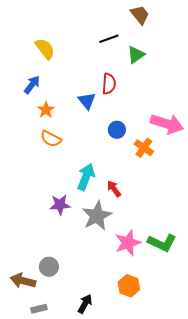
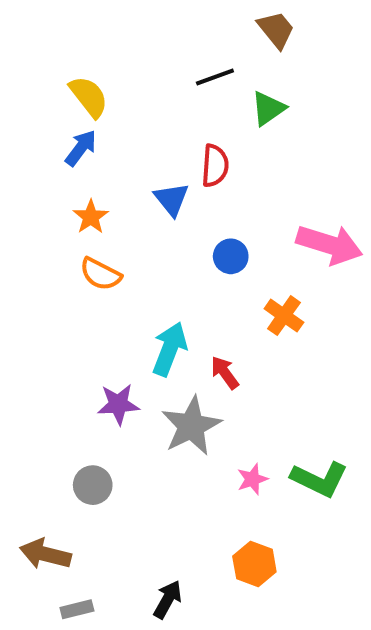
blue arrow: (32, 85) -> (81, 148), moved
orange cross: (144, 148) -> (284, 316), moved
pink star: (128, 243) -> (252, 479), size x0.6
gray circle: (49, 267) -> (93, 485), moved

